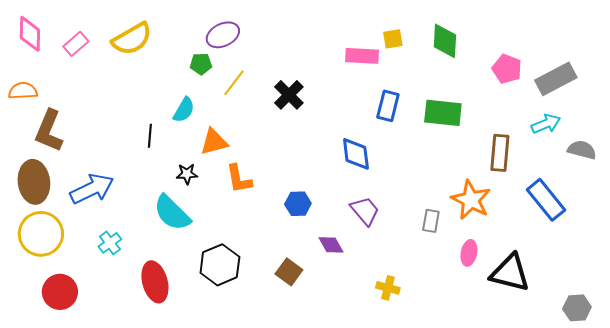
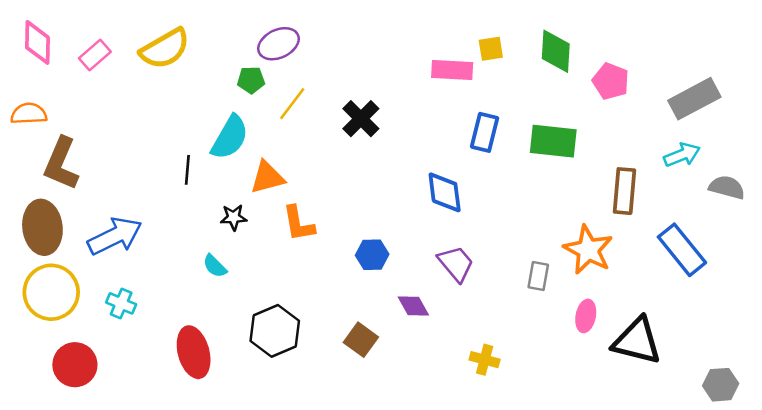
pink pentagon: (507, 69) -> (611, 81), moved
cyan semicircle: (184, 110) -> (230, 137), size x1.4
cyan semicircle: (172, 213) -> (215, 266), size x0.5
cyan cross: (110, 243) -> (121, 303), moved, turned -30

